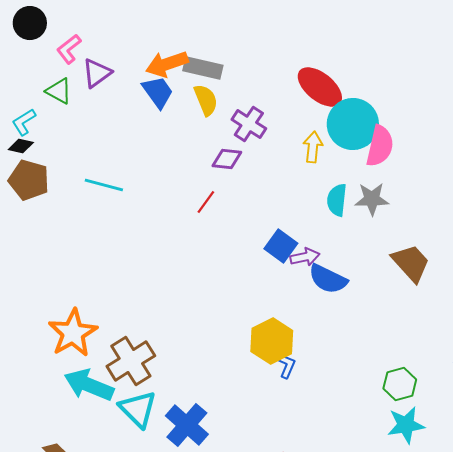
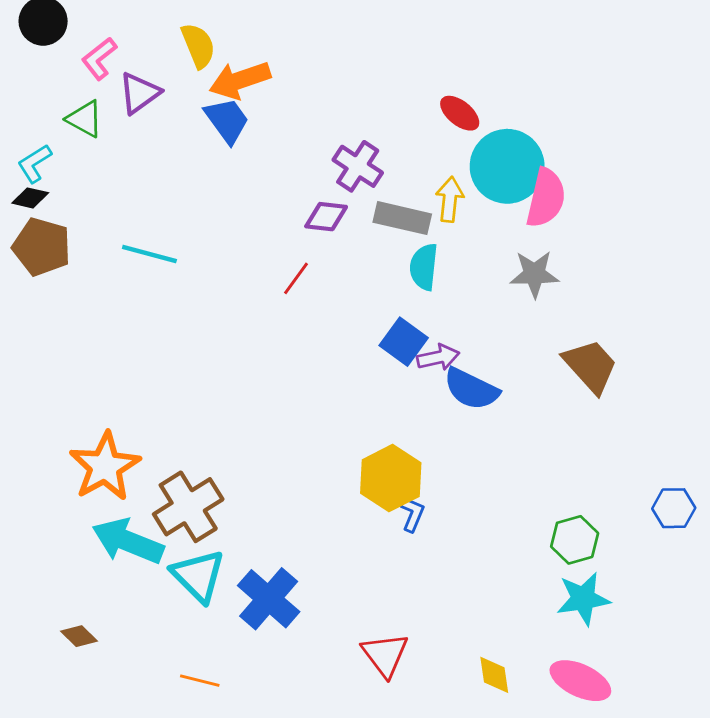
gray rectangle: (203, 68) -> (402, 218), moved
red ellipse: (320, 87) -> (460, 113), size x0.6
yellow semicircle: (206, 100) -> (198, 46), moved
cyan semicircle: (337, 200) -> (424, 267), moved

